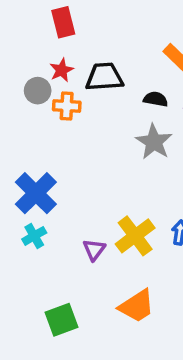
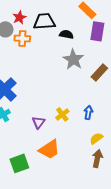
black semicircle: (156, 99) -> (66, 34), moved
yellow cross: (135, 236) -> (62, 114), size x0.6
orange trapezoid: (137, 306) -> (49, 149), moved

